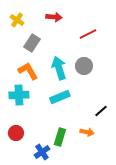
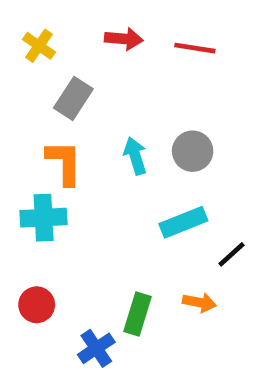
red line: (88, 34) -> (195, 48), moved, turned 36
cyan arrow: (59, 68) -> (135, 156), size x0.7
orange L-shape: (28, 71) -> (64, 163), turned 30
cyan rectangle: (60, 97) -> (183, 222), moved

